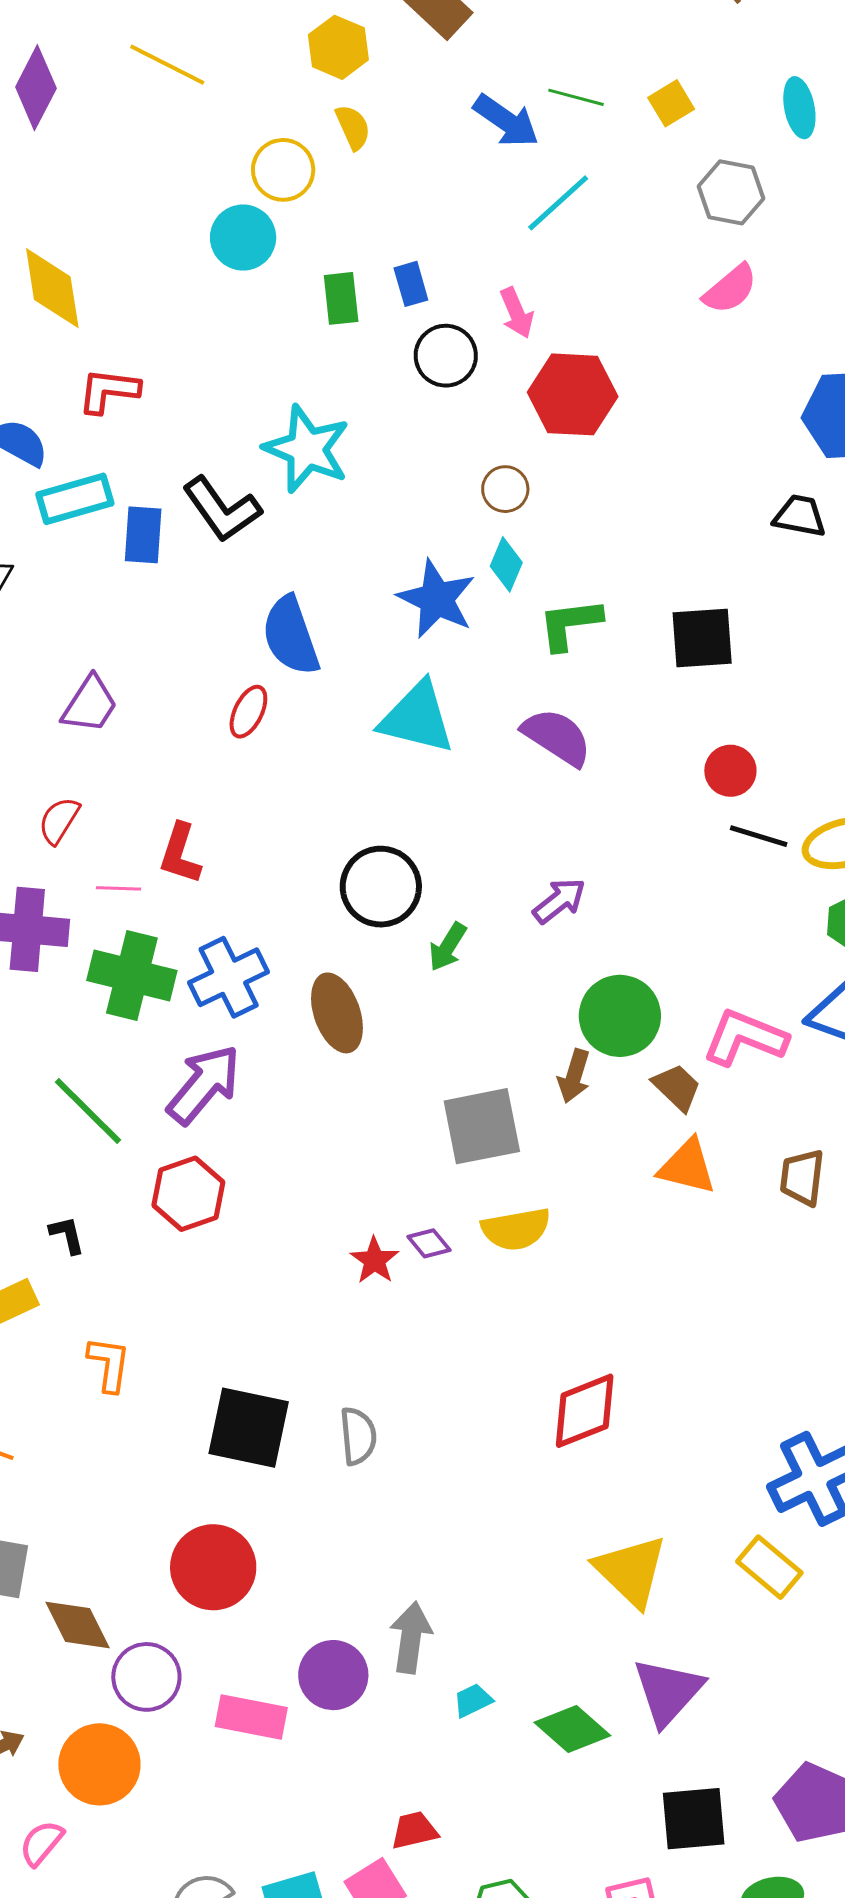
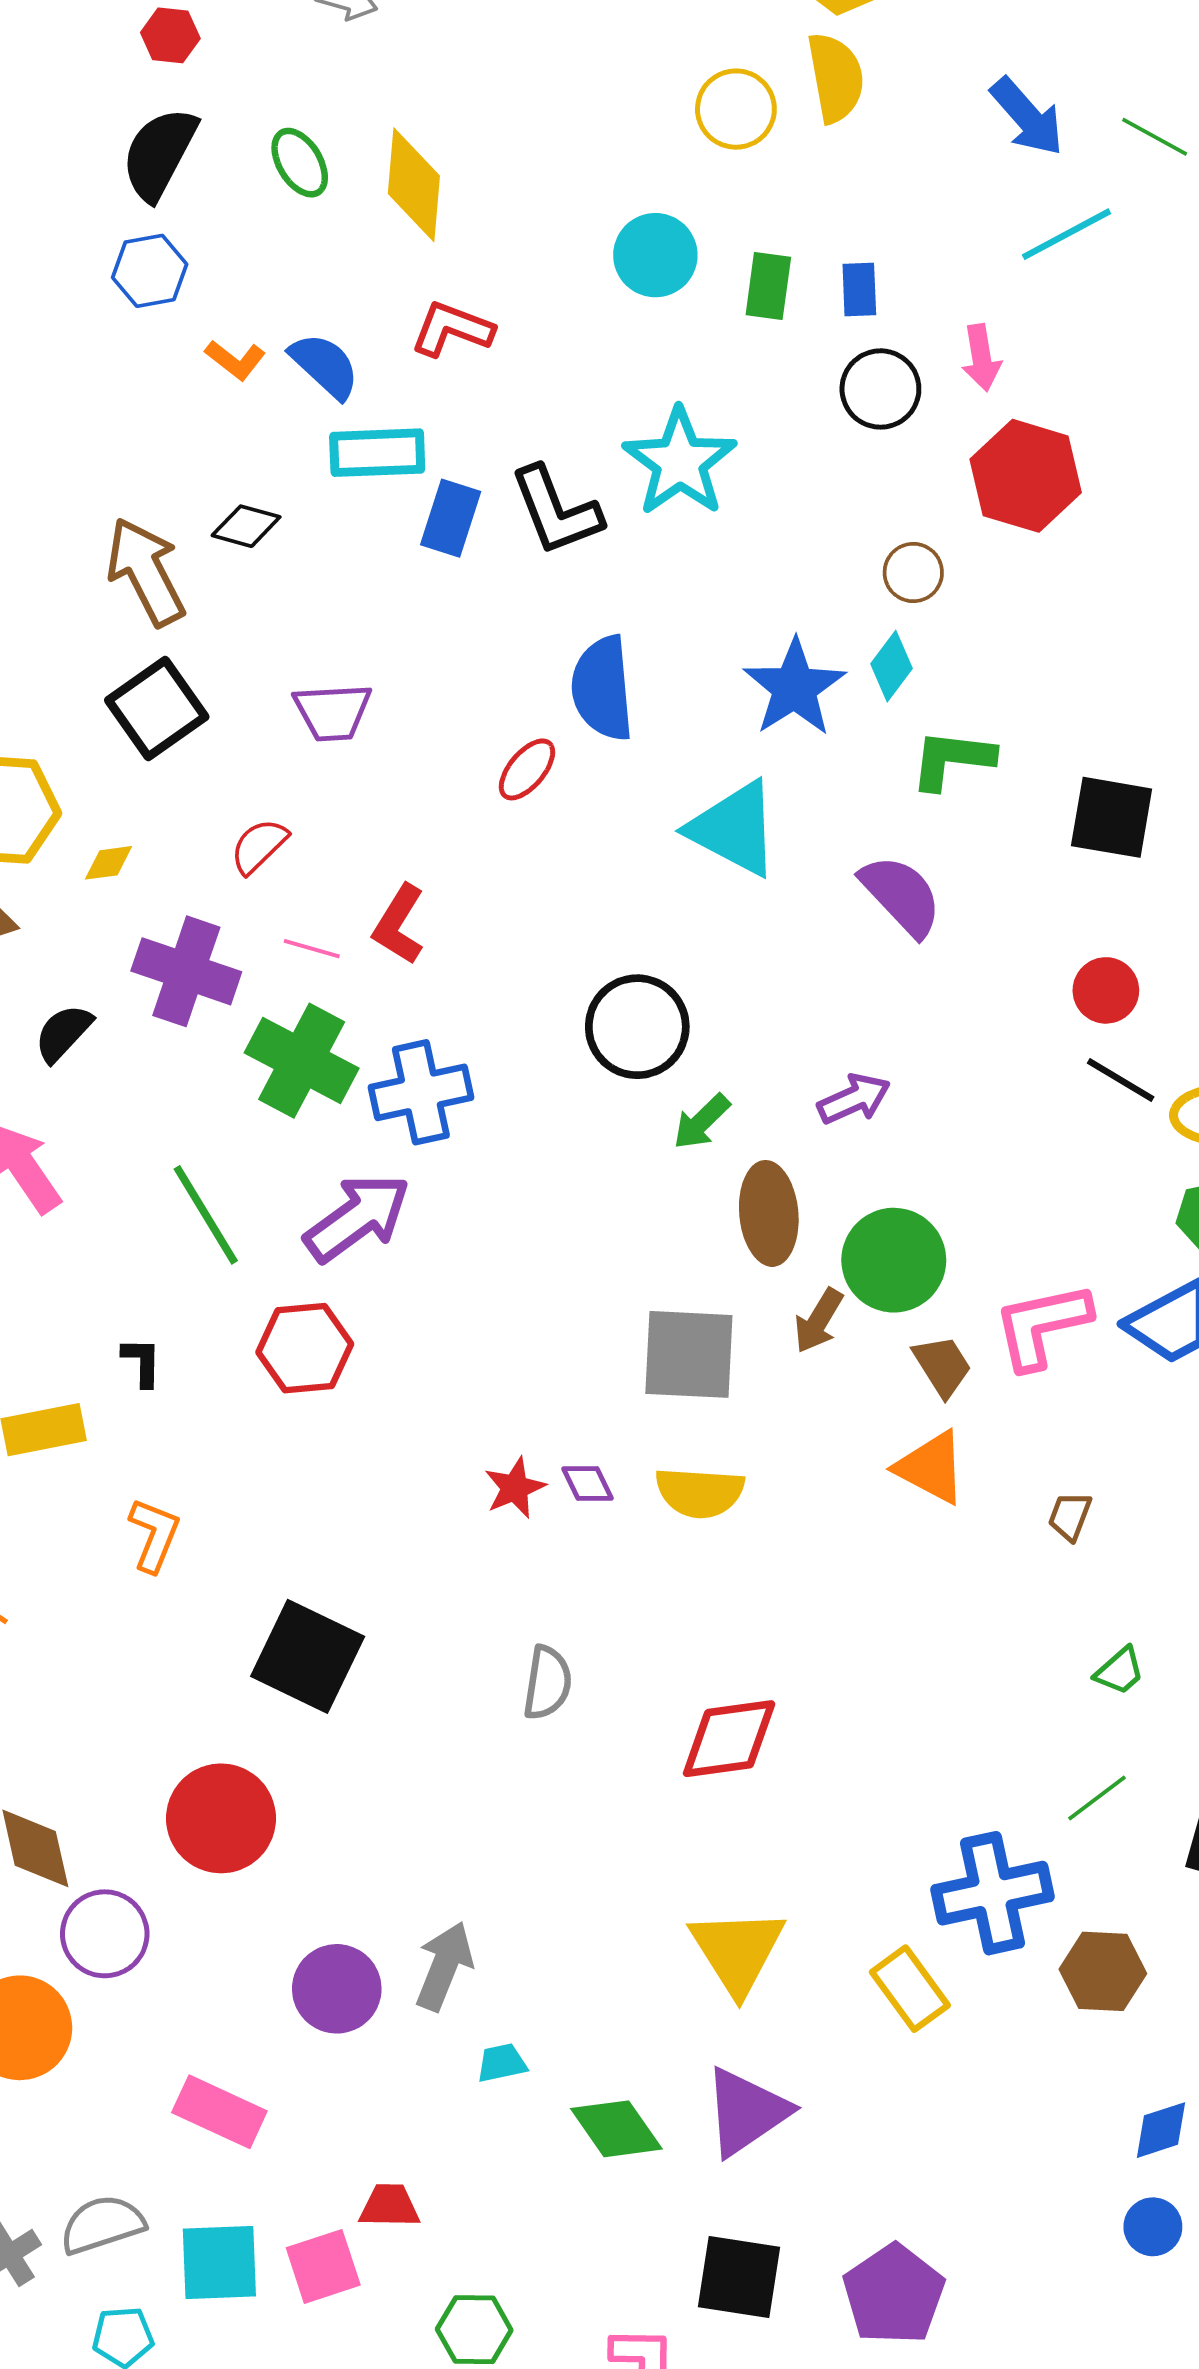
green line: (576, 97) -> (1155, 137), moved
yellow semicircle: (353, 127) -> (836, 78), size x1.5
cyan circle: (243, 238) -> (655, 255), moved
purple trapezoid: (90, 704) -> (333, 712), turned 40
brown ellipse: (337, 1013) -> (769, 1213), moved
pink L-shape: (745, 1038) -> (1042, 1326), turned -48
brown trapezoid: (802, 1177) -> (1070, 1516), size x0.7
gray semicircle: (358, 1436) -> (547, 1683), moved
pink rectangle: (251, 1717) -> (219, 2112), moved

